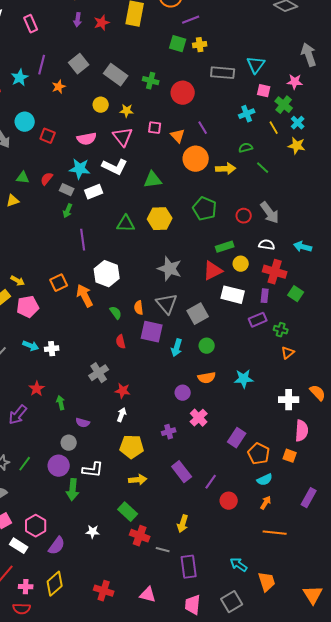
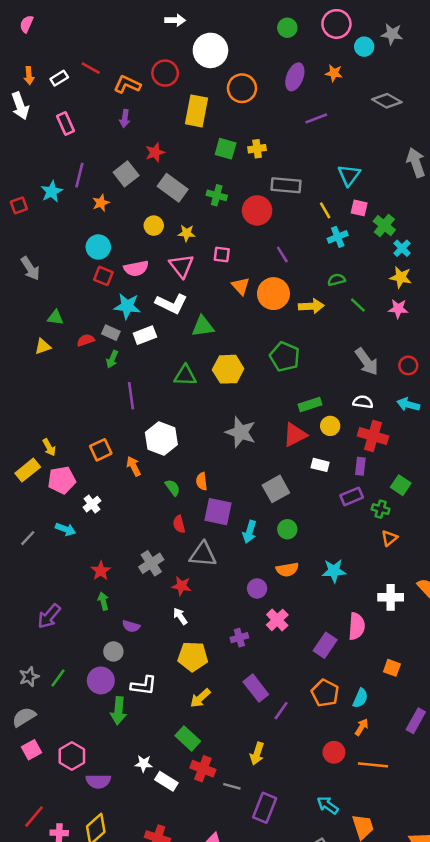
purple line: (191, 20) -> (316, 118), moved
red star: (102, 23) -> (155, 152), moved
green square: (178, 44) -> (226, 149), moved
yellow cross: (200, 45) -> (257, 149), moved
gray rectangle: (223, 73) -> (286, 185), moved
pink star: (295, 82) -> (398, 309), moved
cyan circle: (25, 122) -> (98, 247), moved
yellow line: (274, 128) -> (325, 210), moved
red square: (48, 136) -> (103, 276), moved
orange triangle: (178, 136) -> (241, 286), moved
red semicircle: (47, 179) -> (86, 340), moved, turned 32
green triangle: (153, 180) -> (203, 326), moved
red circle: (244, 216) -> (408, 365), moved
yellow arrow: (18, 281) -> (49, 447), turned 32
green square: (296, 294) -> (401, 485), moved
white rectangle: (233, 295) -> (320, 465), size x0.6
orange arrow: (85, 296) -> (134, 466), size x0.7
gray triangle: (167, 304) -> (203, 554), moved, turned -45
white cross: (52, 349) -> (92, 504), moved, turned -32
red star: (37, 389) -> (101, 571), moved
white arrow: (122, 415) -> (180, 616), turned -56
pink semicircle: (302, 431) -> (357, 626), moved
orange pentagon: (259, 454) -> (325, 693), moved
yellow arrow: (138, 480) -> (200, 698), turned 144
cyan semicircle: (265, 480) -> (360, 698), turned -42
purple line: (211, 482) -> (281, 711), moved
red circle: (229, 501) -> (334, 752), moved
white rectangle: (19, 546) -> (166, 781), moved
purple semicircle: (57, 546) -> (98, 781), turned 54
purple rectangle: (189, 567) -> (265, 808), turned 30

